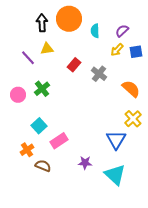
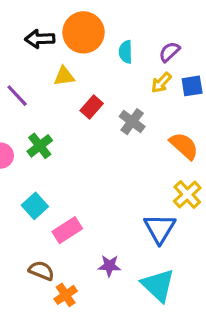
black arrow: (42, 23) -> (40, 39), turned -90
yellow triangle: (47, 49) -> (64, 76), moved
orange cross: (27, 150) -> (66, 295), moved

